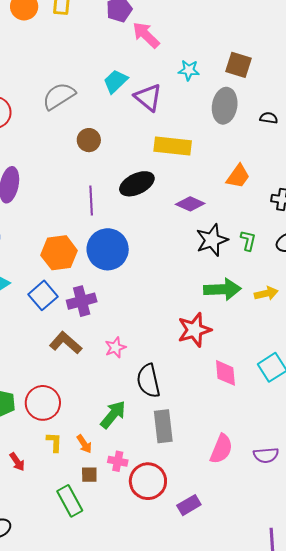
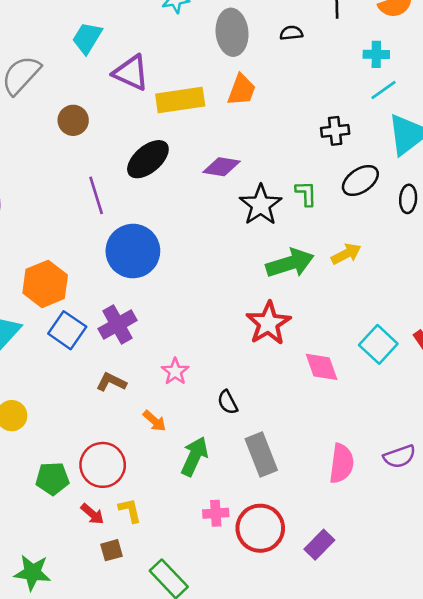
purple triangle: (148, 97) -> (131, 73), moved
orange trapezoid: (238, 176) -> (242, 90), moved
orange hexagon: (59, 253) -> (45, 284), moved
brown L-shape: (66, 343) -> (111, 382), size x0.7
black semicircle: (148, 381) -> (228, 402), size x0.6
orange arrow: (84, 444) -> (154, 421), moved
red arrow: (17, 462) -> (92, 514), moved
brown square: (89, 475) -> (111, 550), moved

